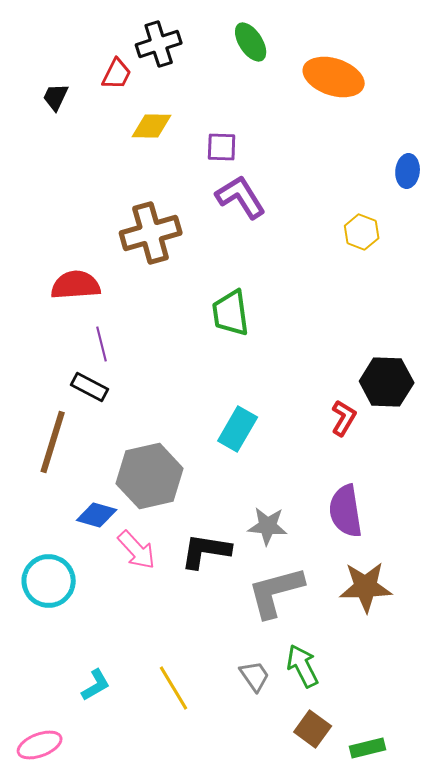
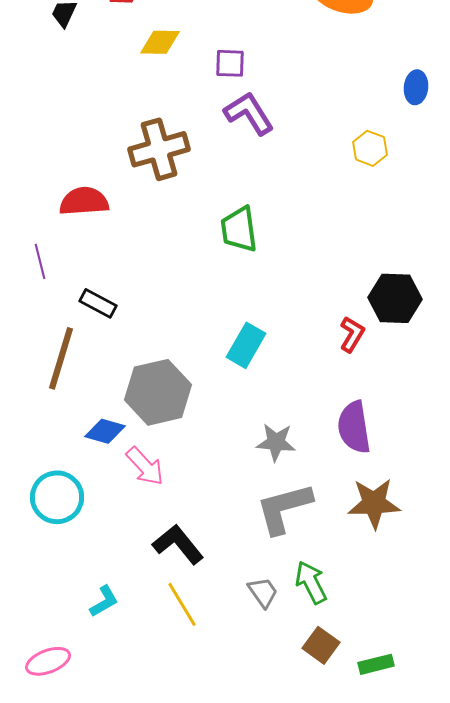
purple line: (102, 344) -> (40, 261), moved
black L-shape: (206, 551) -> (178, 544), moved, turned 42

